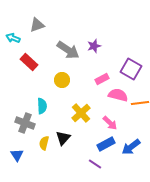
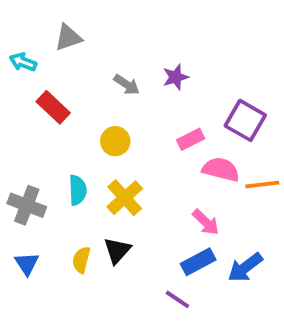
gray arrow: (68, 50) -> (127, 85), size x0.6
yellow cross: (81, 113) -> (125, 198), moved
gray cross: (25, 123) -> (27, 205), moved
blue triangle: (17, 155) -> (27, 264), moved

